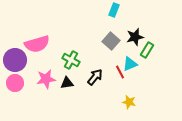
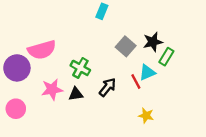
cyan rectangle: (114, 10) -> (102, 11), moved
pink circle: (15, 83) -> (16, 109), moved

